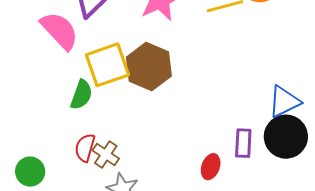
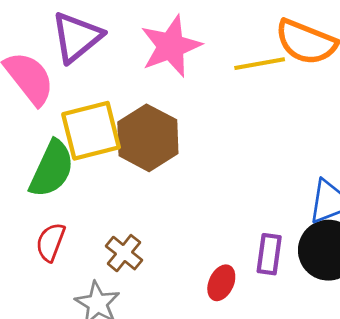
green semicircle: (81, 95) -> (52, 169), size x1.4
brown cross: (106, 155) -> (124, 253), moved

